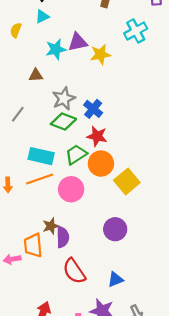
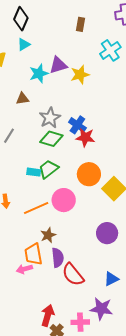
red star: (97, 136) -> (85, 137), moved
green trapezoid: (76, 154) -> (48, 169), moved
cyan rectangle: (41, 156) -> (34, 172), size x0.6
orange line: (40, 179) -> (36, 208), moved
purple semicircle: (63, 237) -> (58, 258), moved
pink arrow: (12, 259) -> (24, 269), moved

